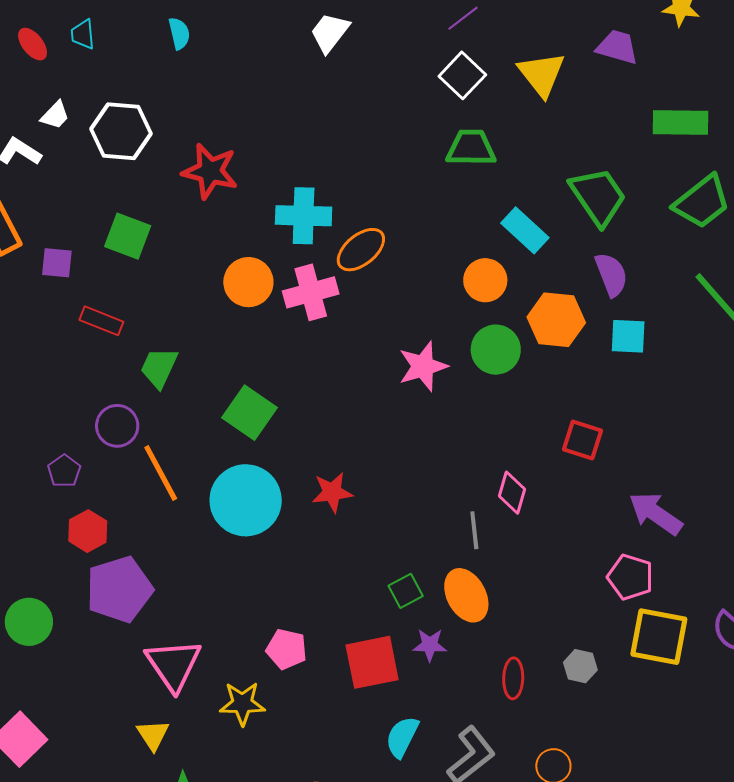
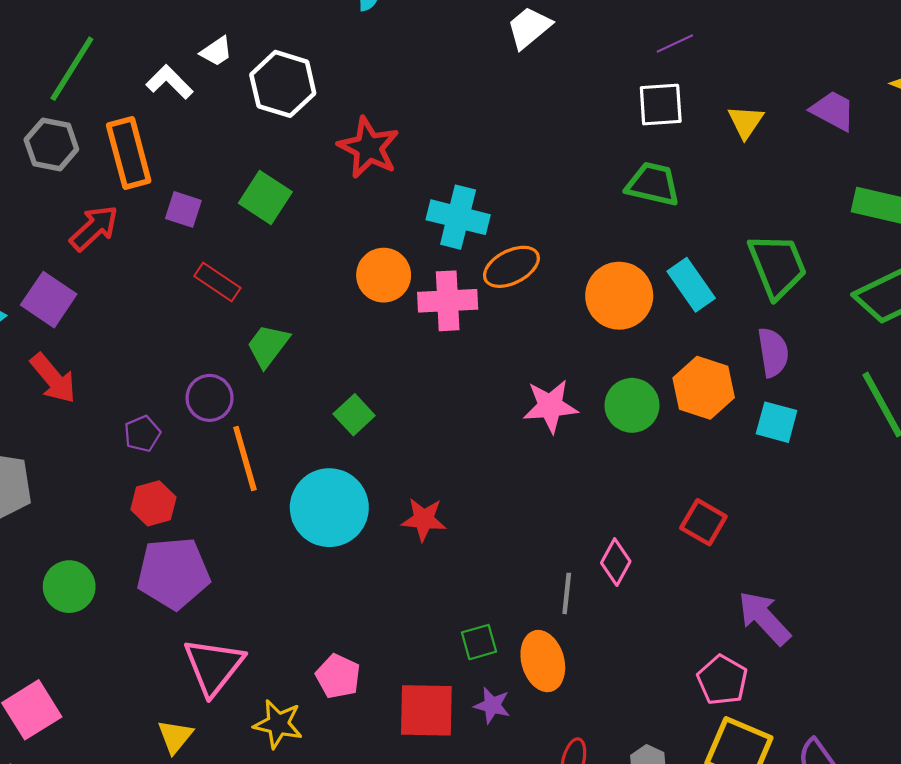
yellow triangle: (541, 74) -> (746, 122), size x0.7
white square: (462, 75) -> (661, 105), turned 30
orange circle: (485, 280) -> (619, 296), moved, size x1.4
green square: (250, 413) -> (354, 415), size x0.7

